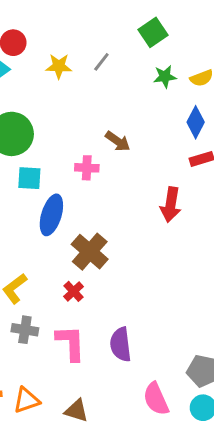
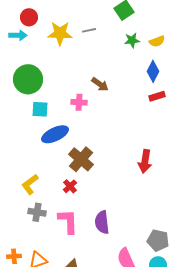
gray line: (101, 62) -> (89, 30), turned 40
yellow star: (59, 66) -> (60, 33), size x1.4
red arrow: (171, 205) -> (145, 161), moved
blue ellipse: (51, 215) -> (55, 134), turned 48

